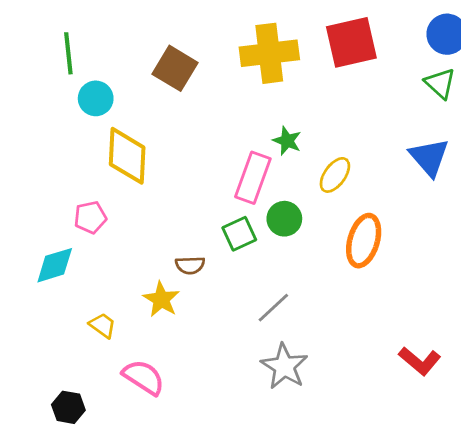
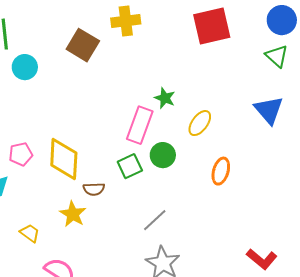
yellow cross: (269, 53) -> (126, 21), moved, size x0.7
yellow diamond: (127, 156) -> (64, 159), moved
orange ellipse: (364, 241) -> (221, 171), size x0.7

